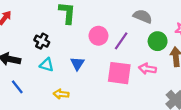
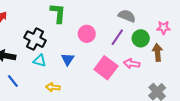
black cross: (42, 41) -> (35, 39), size x1.5
purple line: (121, 41) -> (117, 37), moved
pink square: (119, 73) -> (106, 68), turned 30

